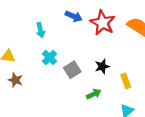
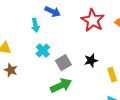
blue arrow: (74, 16) -> (53, 11), moved
green arrow: (94, 94) -> (61, 85), moved, size x1.5

